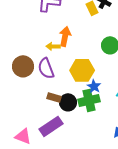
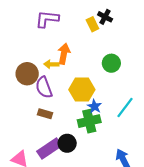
brown circle: (23, 66) -> (27, 74), moved
brown rectangle: (54, 97) -> (45, 114), moved
black circle: (68, 102) -> (67, 143), moved

